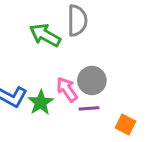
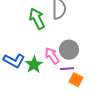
green arrow: (45, 35) -> (37, 19), turned 35
orange square: (126, 124) -> (76, 80), moved

